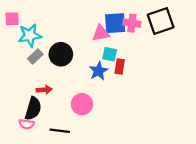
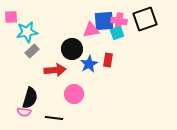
black circle: (61, 54) -> (72, 49), moved
cyan square: (110, 54) -> (117, 33), moved, turned -32
red arrow: (44, 90) -> (55, 70), moved, size x1.5

